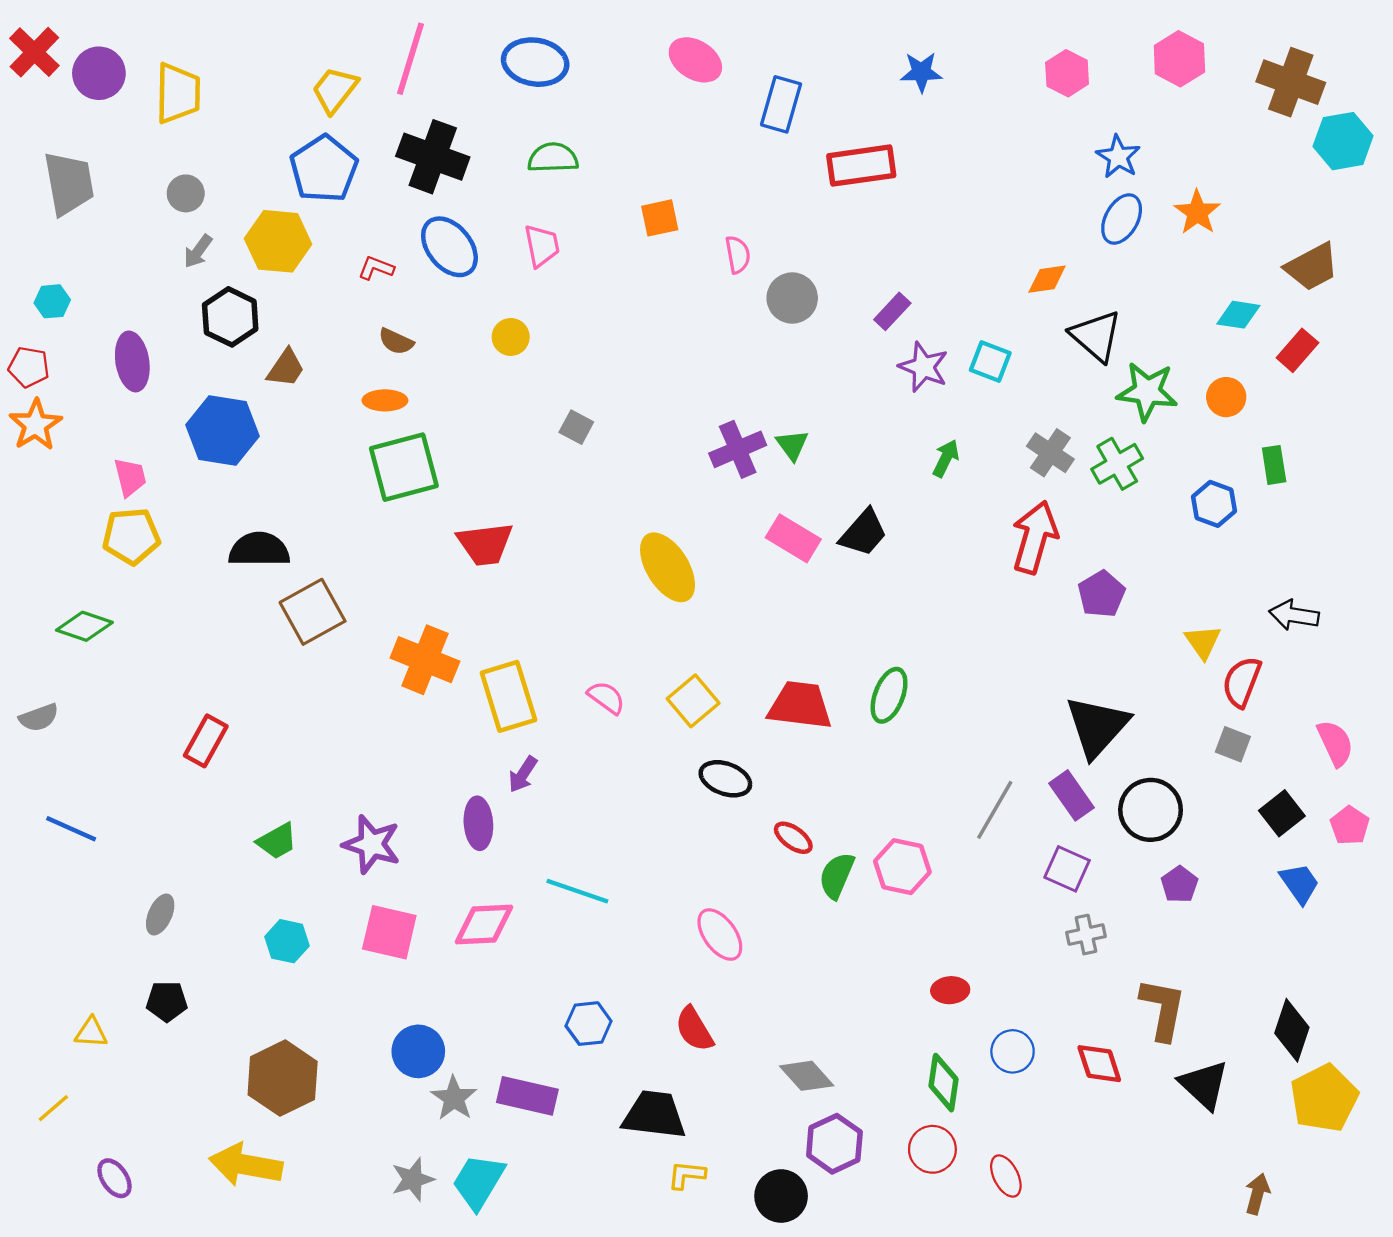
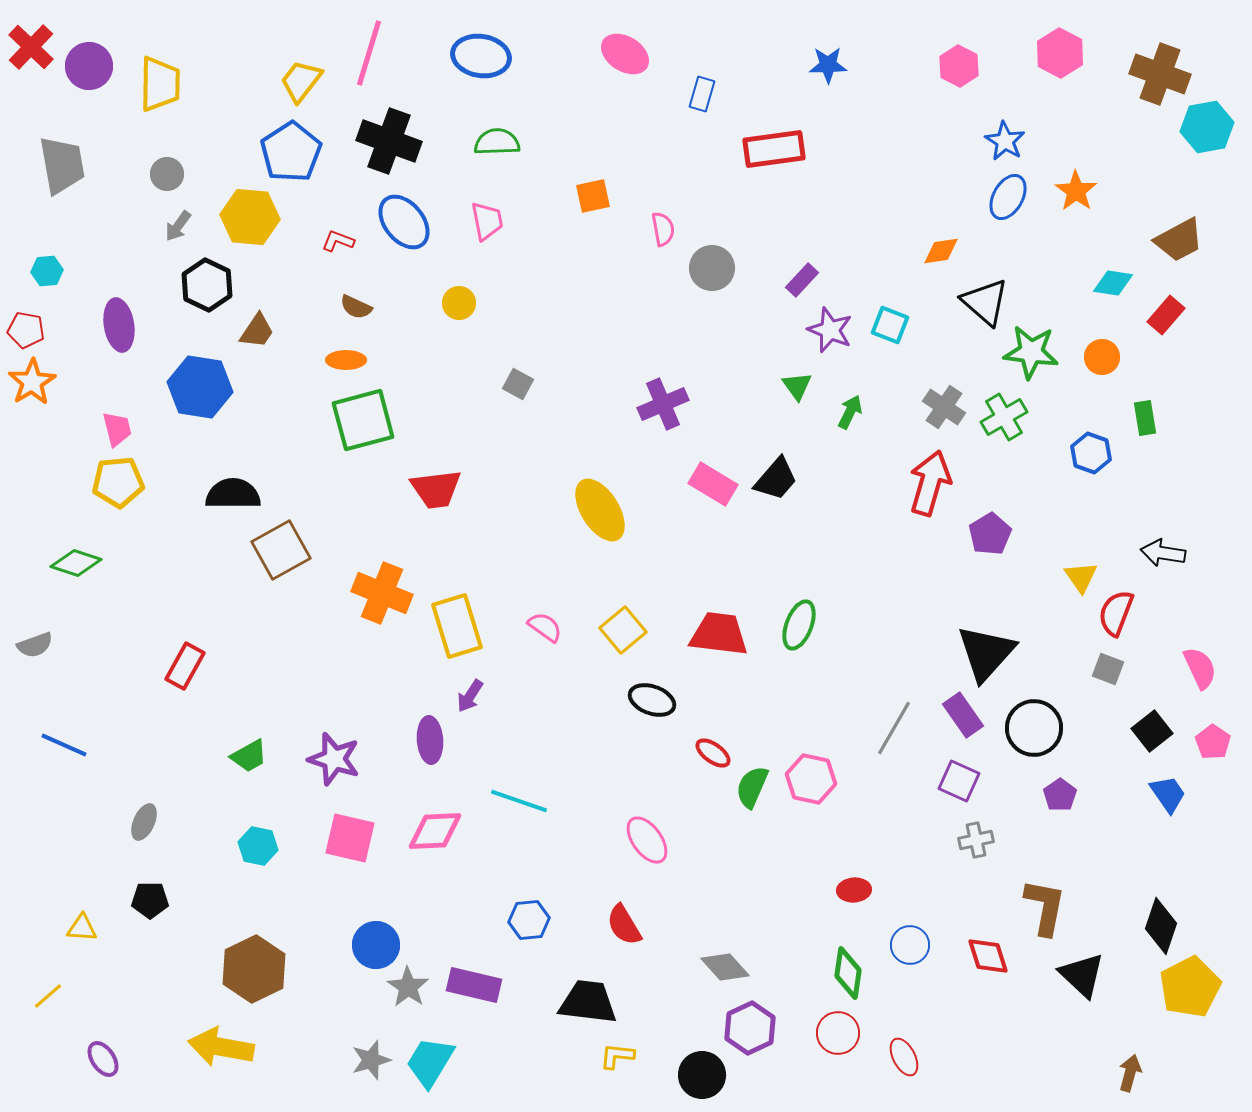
blue rectangle: (781, 104) -> (702, 94), size x0.7
green triangle: (792, 445) -> (797, 386), moved

